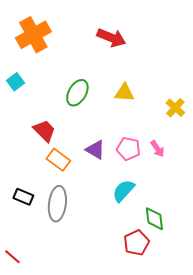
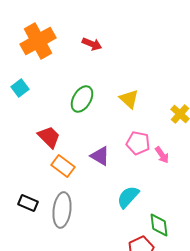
red arrow: (111, 38) -> (92, 44), moved, size x0.7
yellow triangle: (124, 93) -> (129, 99), turned 40
pink pentagon: (128, 149) -> (138, 143), moved

